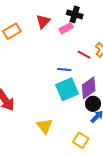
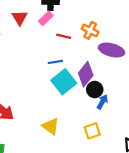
red line: (84, 55) -> (64, 36), moved
yellow square: (81, 140) -> (92, 131), turned -35

